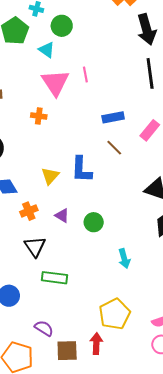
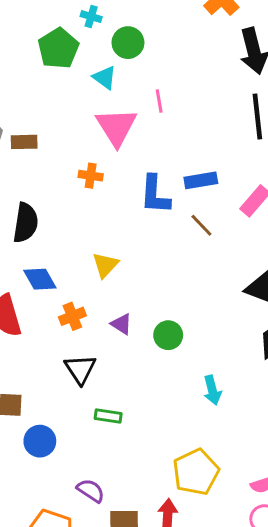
pink line: (85, 74) -> (159, 101), moved
blue L-shape: (81, 170) -> (155, 195), moved
green rectangle: (54, 278) -> (108, 416), size x0.7

